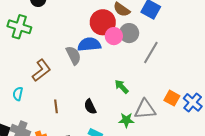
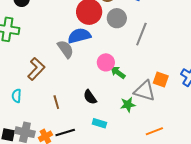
pink circle: (114, 36) -> (106, 62), moved
orange square: (172, 98) -> (161, 79), moved
gray triangle: (145, 109) -> (145, 91), turned 30

